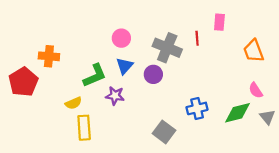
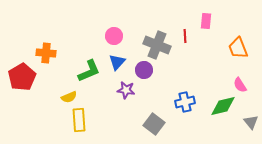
purple star: (115, 96) -> (126, 90), moved
gray triangle: (267, 117) -> (251, 122), moved

